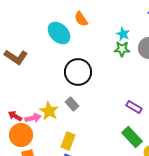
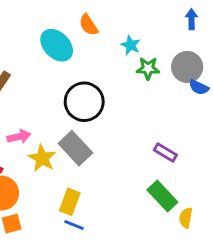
cyan star: (123, 34) -> (131, 45), moved
gray rectangle: (72, 104) -> (75, 148), size x1.6
pink arrow: (33, 118) -> (19, 137), moved

